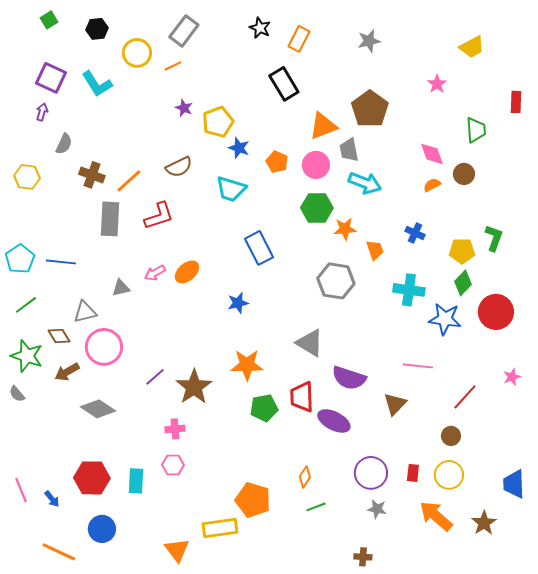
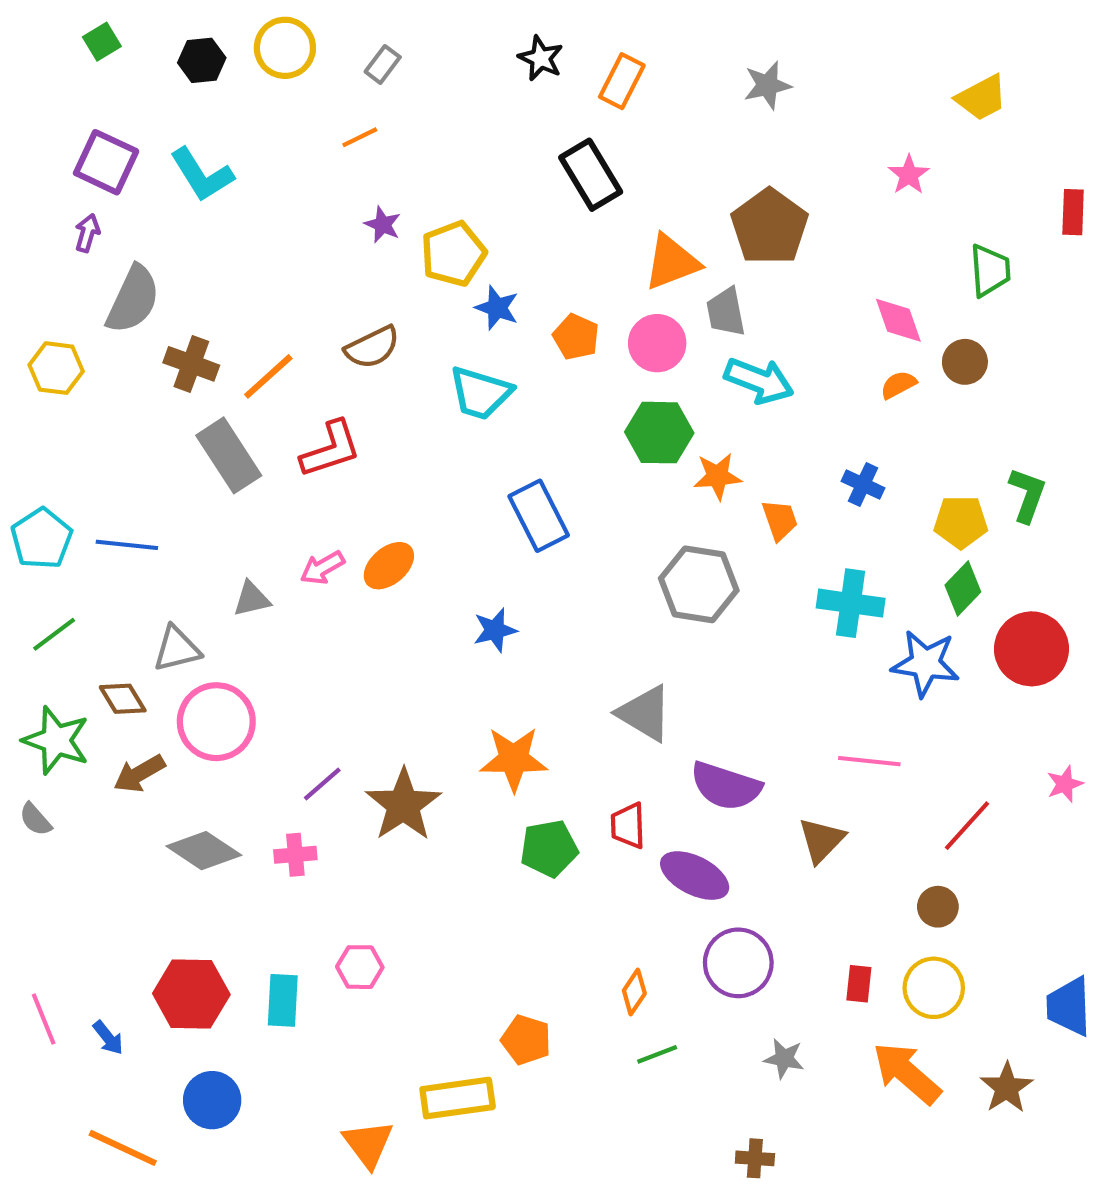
gray rectangle: (184, 31) -> (383, 64), size x0.6
yellow circle: (137, 53) -> (285, 48), moved
gray semicircle: (64, 144) -> (133, 299), size x1.6
gray rectangle: (110, 219) -> (229, 455), turned -36
red trapezoid: (302, 397) -> (628, 826), size x0.7
pink cross: (175, 429) -> (295, 855), moved
purple circle: (371, 473) -> (738, 963), moved
orange pentagon: (253, 500) -> (526, 1040), size x0.7

